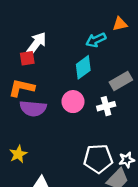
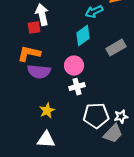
white arrow: (36, 43) -> (42, 15), turned -50
white cross: (106, 106) -> (77, 87), moved
yellow star: (18, 154) -> (47, 111), moved

